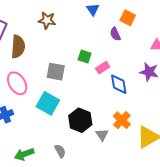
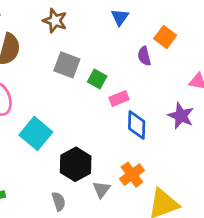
gray square: (56, 72) -> (67, 65), moved
gray semicircle: (60, 151) -> (59, 201), moved

